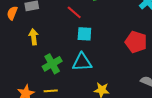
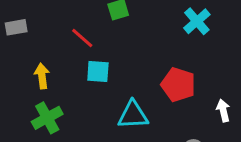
yellow arrow: (34, 37) -> (42, 76), moved
cyan triangle: (82, 62) -> (133, 115), moved

